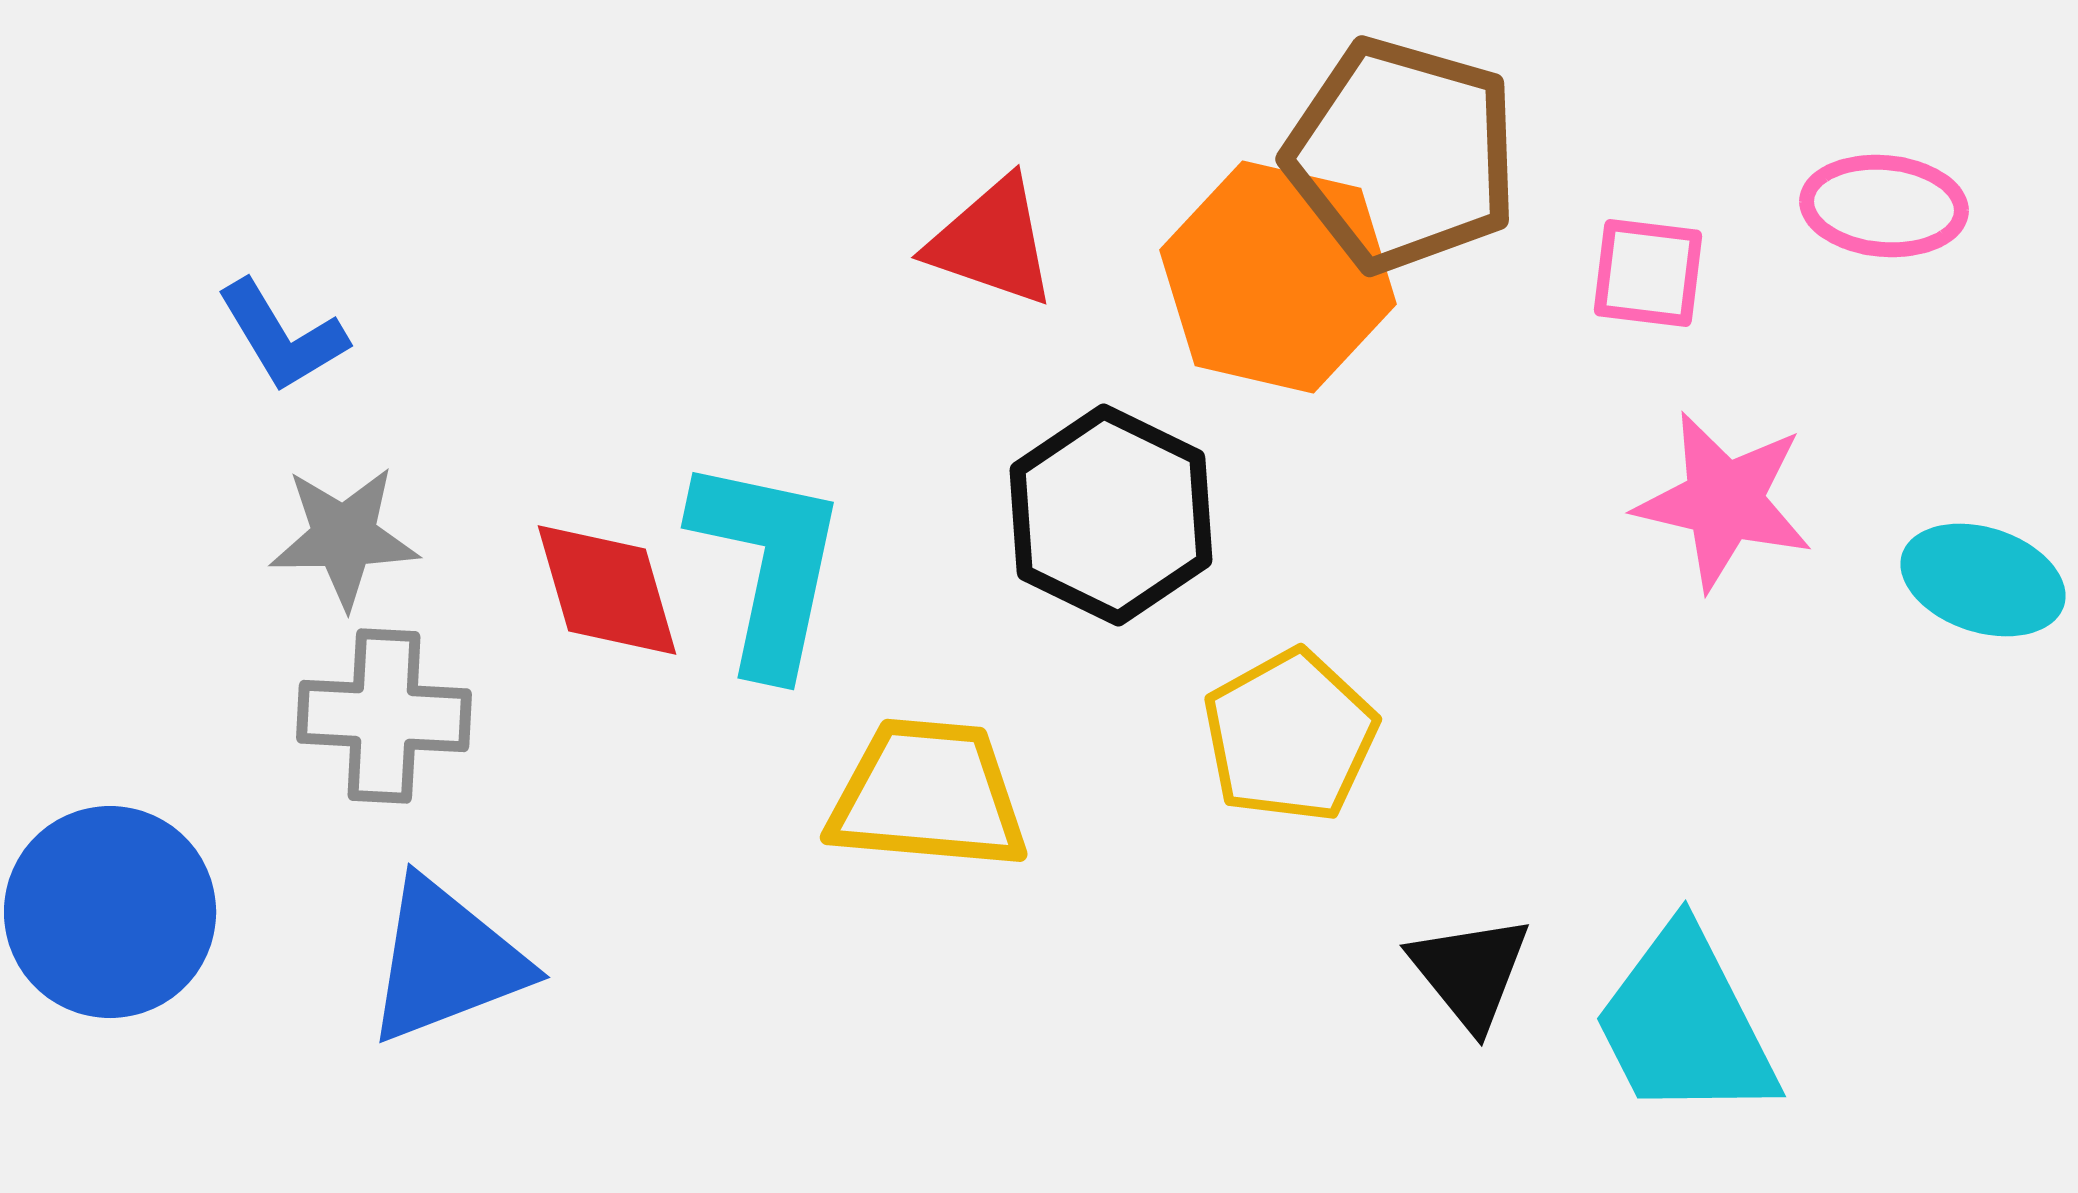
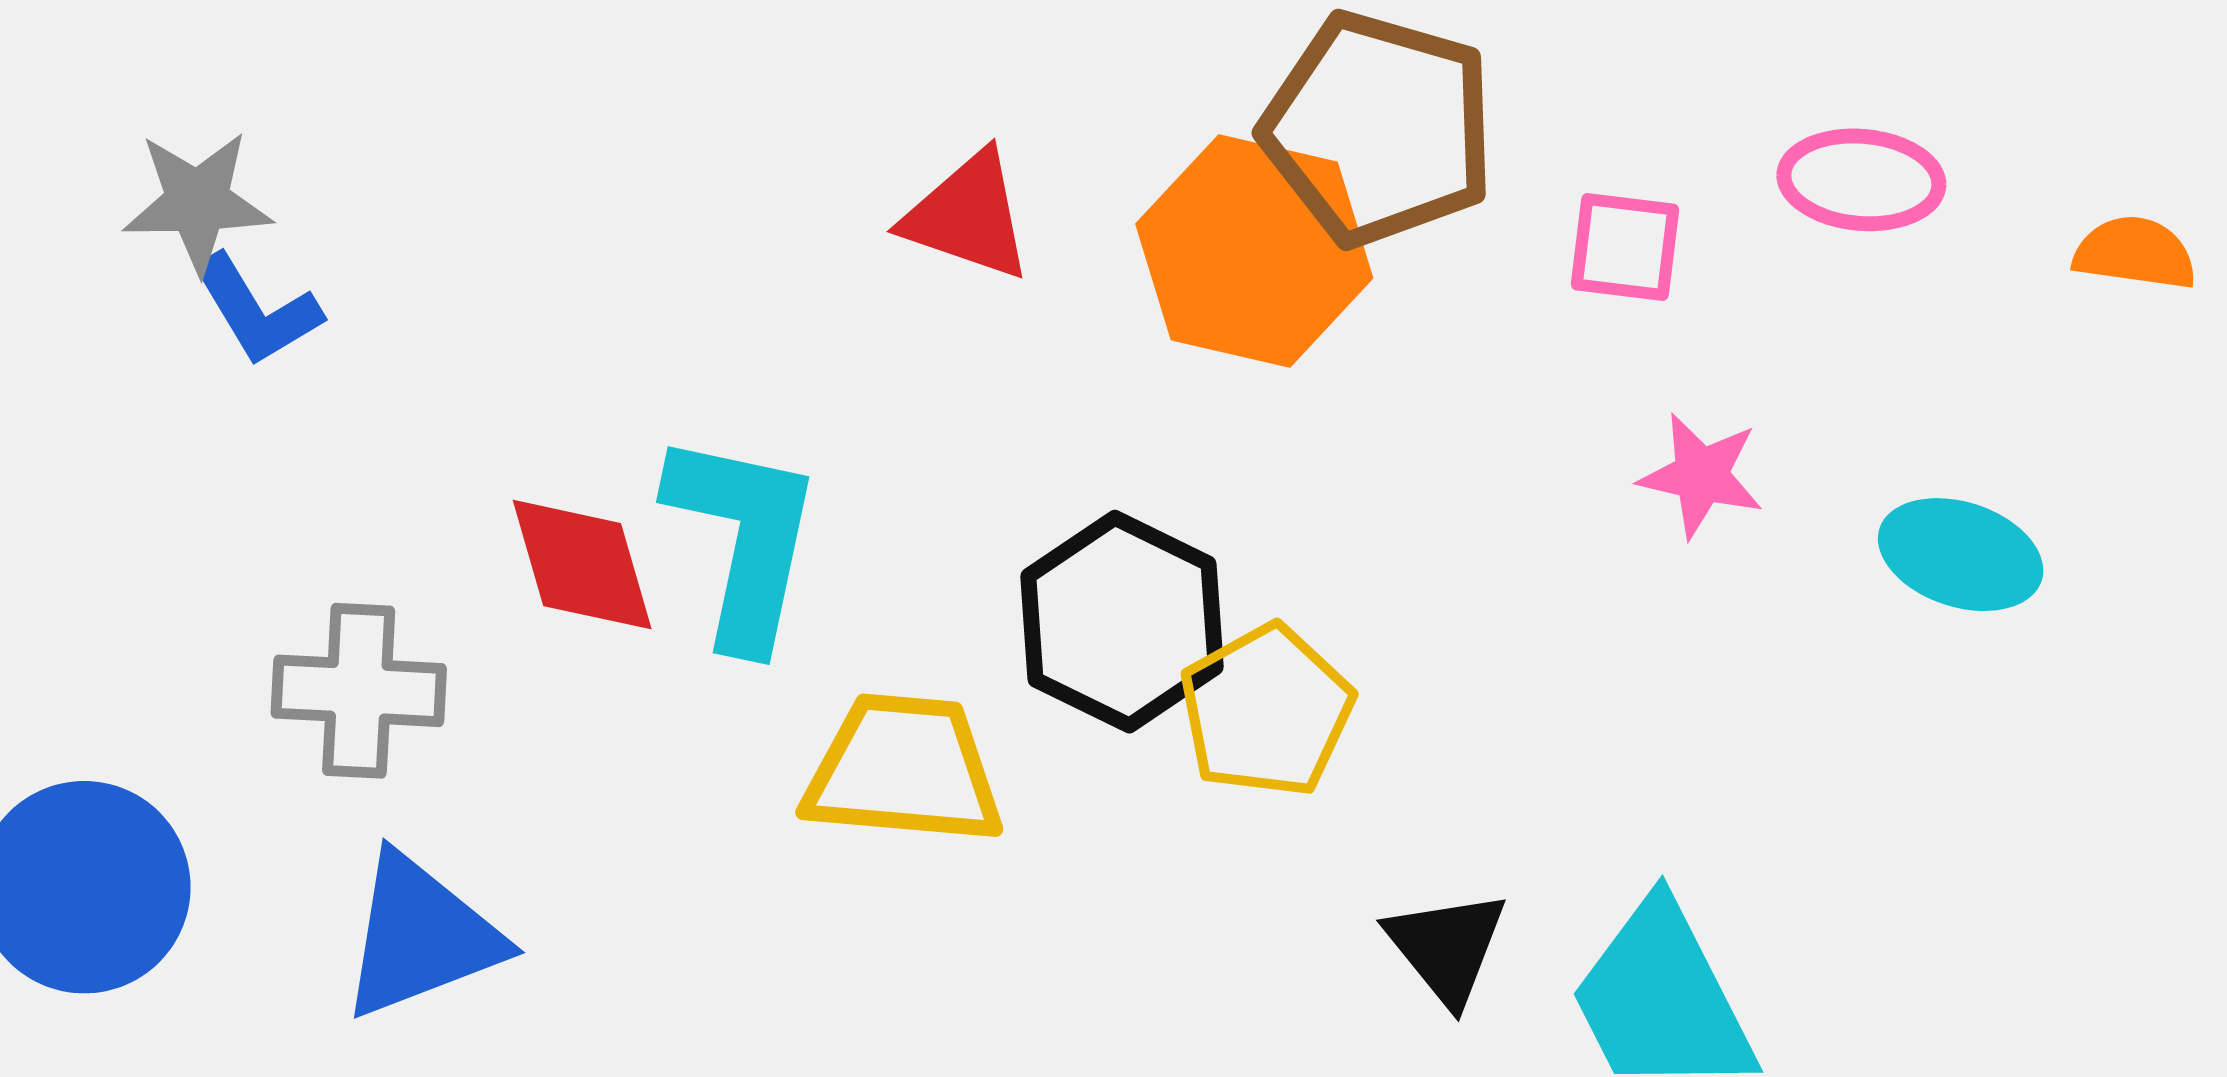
pink star: (1724, 501) -> (1701, 475), size x0.7
black hexagon: (1111, 515) -> (1122, 622), moved
gray star: (344, 537) -> (197, 202), moved

